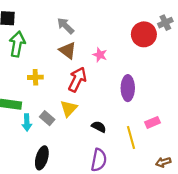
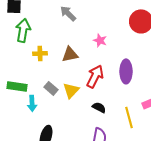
brown triangle: (68, 50) -> (70, 54), moved, turned -48
yellow cross: (35, 77) -> (40, 53), moved
red arrow: (77, 79) -> (95, 76), moved
gray rectangle: (47, 118) -> (51, 88), moved

